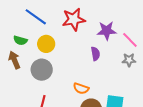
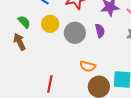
green semicircle: (20, 40) -> (24, 22), turned -144
gray circle: (42, 70) -> (75, 33), moved

